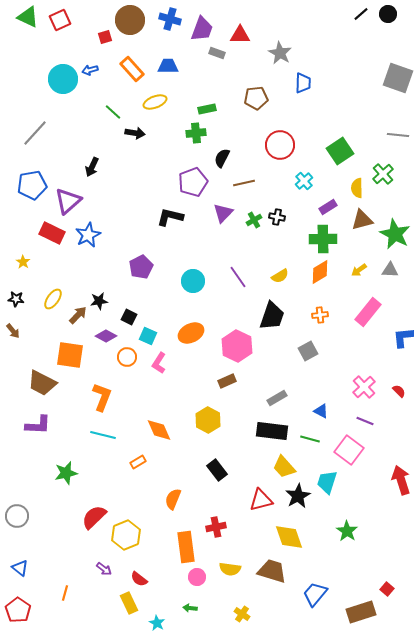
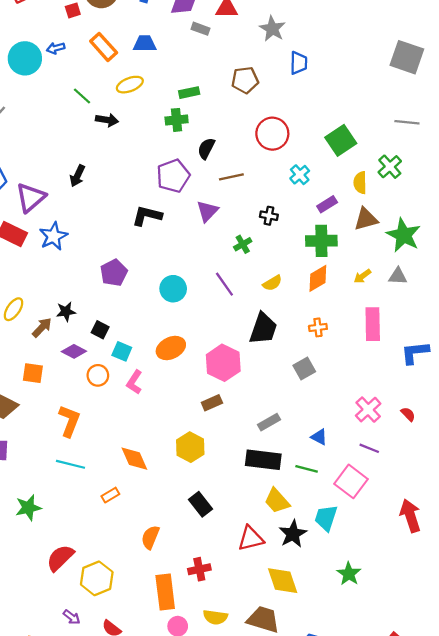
black arrow: (92, 167) -> (77, 176), moved
green cross: (254, 220) -> (243, 244), moved
pink rectangle: (368, 312) -> (373, 324), turned -40
orange square: (70, 355) -> (33, 373), size x0.7

